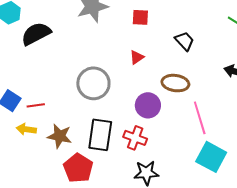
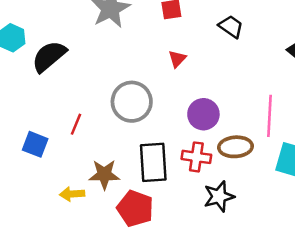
brown ellipse: (175, 83) -> (235, 147), moved
red line: (36, 105) -> (76, 124), moved, turned -48
pink line: (200, 118) -> (269, 116), turned 32
yellow arrow: (26, 129) -> (72, 194), moved

